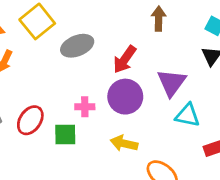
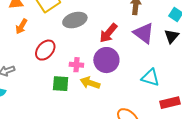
purple triangle: (171, 83) -> (144, 33), moved, turned -35
red ellipse: (30, 120) -> (45, 50), moved
yellow arrow: (124, 143) -> (90, 83), moved

